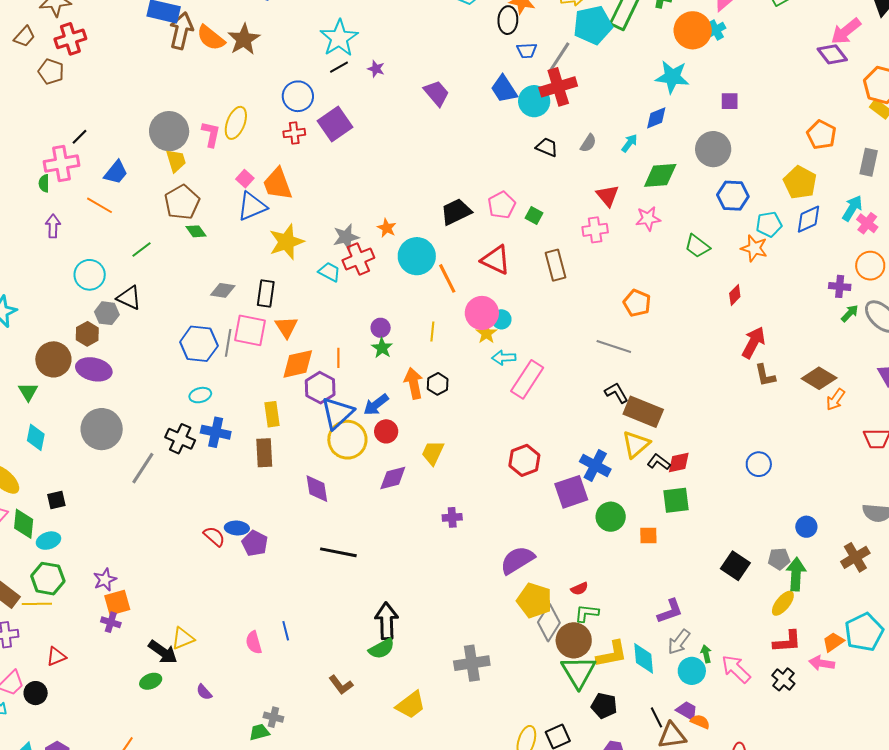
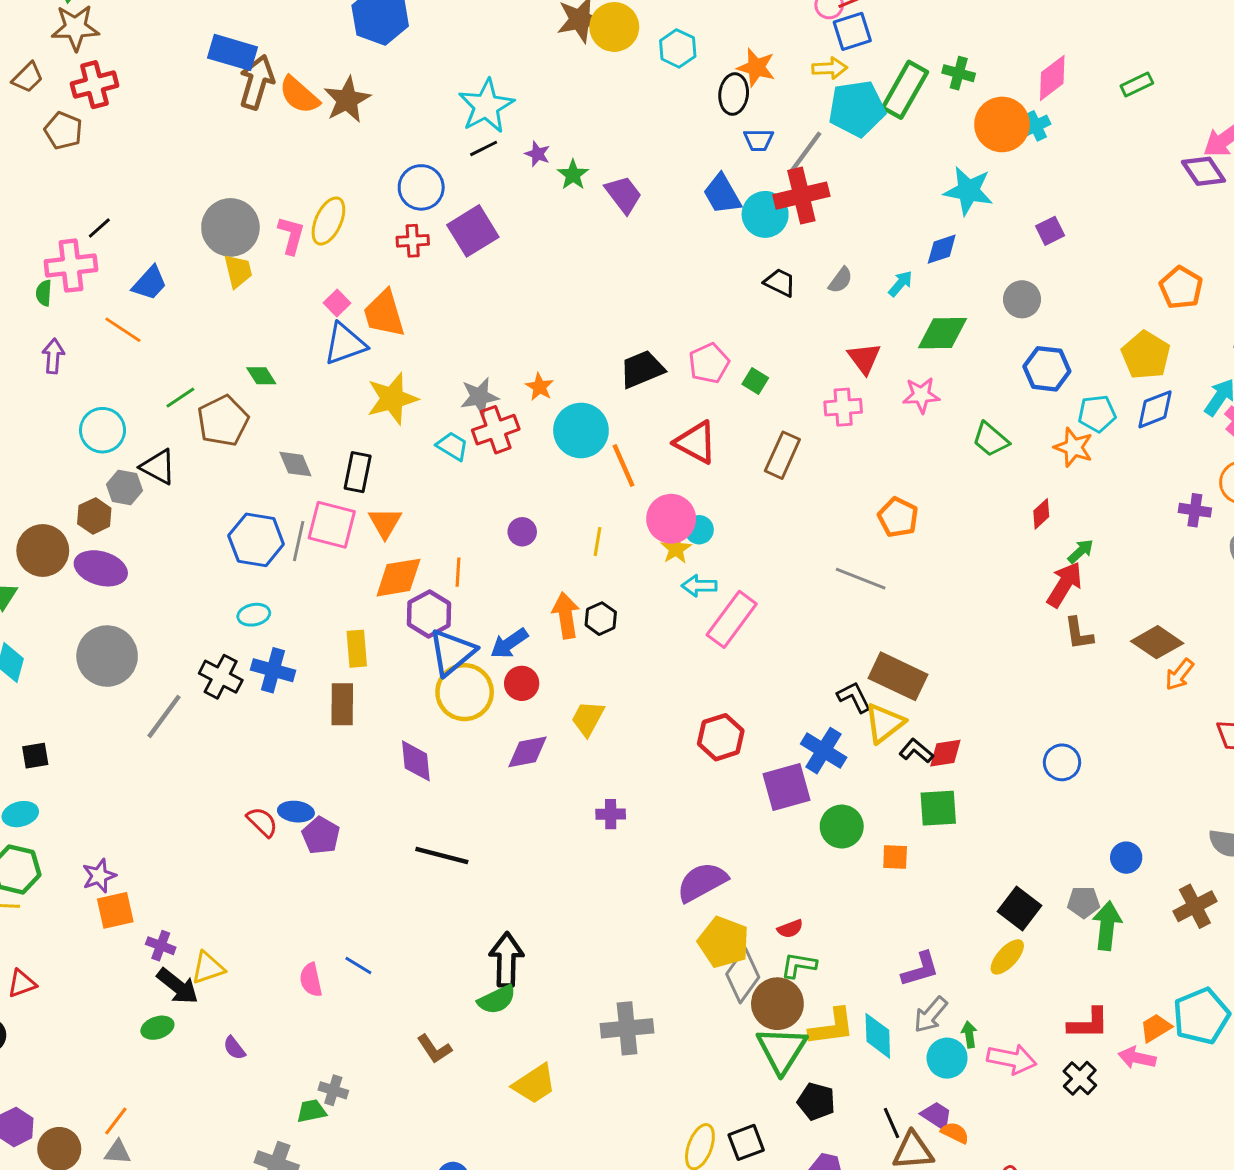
purple square: (730, 101) -> (1050, 231), turned -30
gray circle: (713, 149) -> (1022, 299), size x0.7
brown pentagon: (182, 202) -> (223, 421), moved
brown rectangle: (555, 265) -> (782, 455), turned 36
gray diamond: (223, 290) -> (295, 464), turned 55
green arrow: (850, 313) -> (1081, 551), moved
green star: (382, 348) -> (573, 175), moved
black L-shape: (616, 393) -> (854, 697), moved
yellow ellipse: (783, 603) -> (1007, 957), moved
purple cross: (111, 622) -> (161, 946), moved
blue line: (286, 631) -> (358, 965), turned -48
pink arrow: (736, 669) -> (1012, 1059), turned 144

